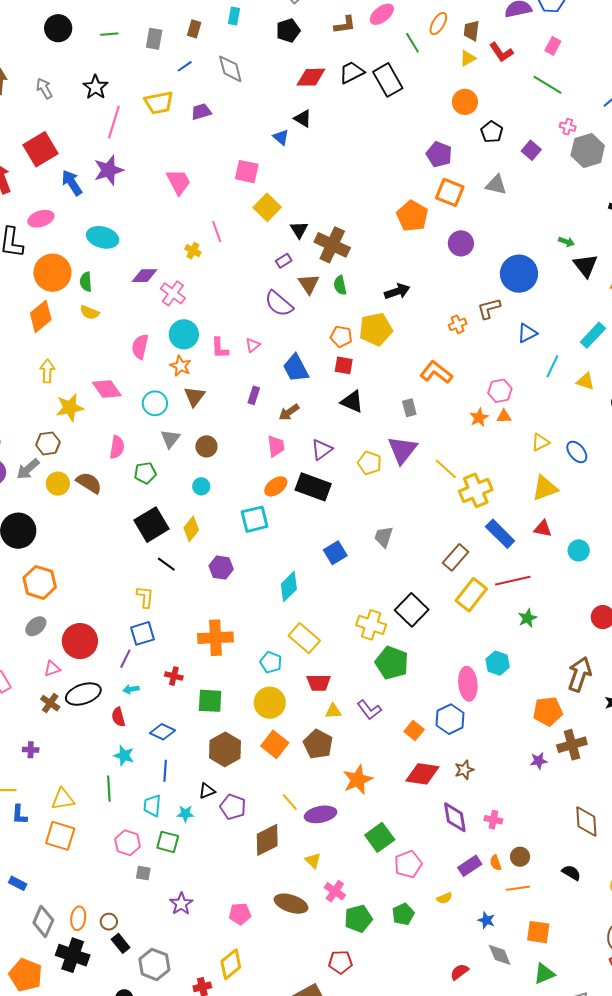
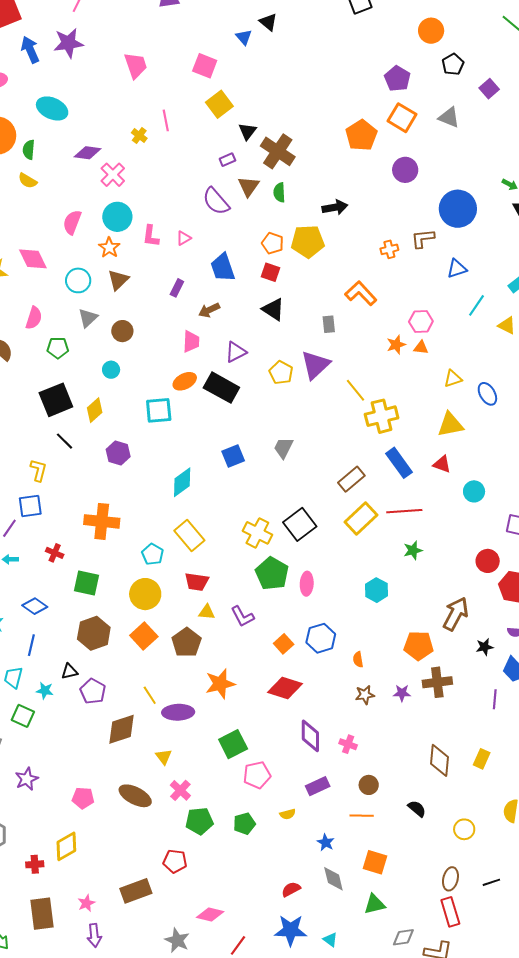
pink ellipse: (468, 684) -> (307, 584), moved, size x0.7
brown star: (464, 770) -> (365, 695), moved
orange semicircle: (496, 863) -> (358, 659), moved

